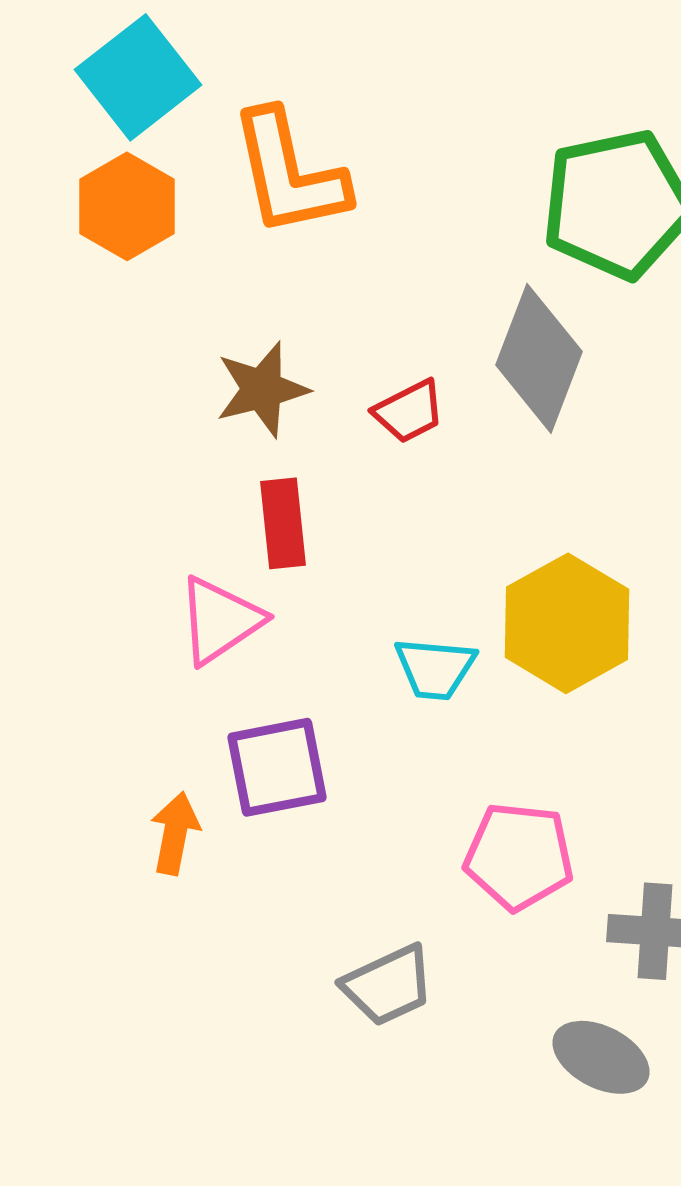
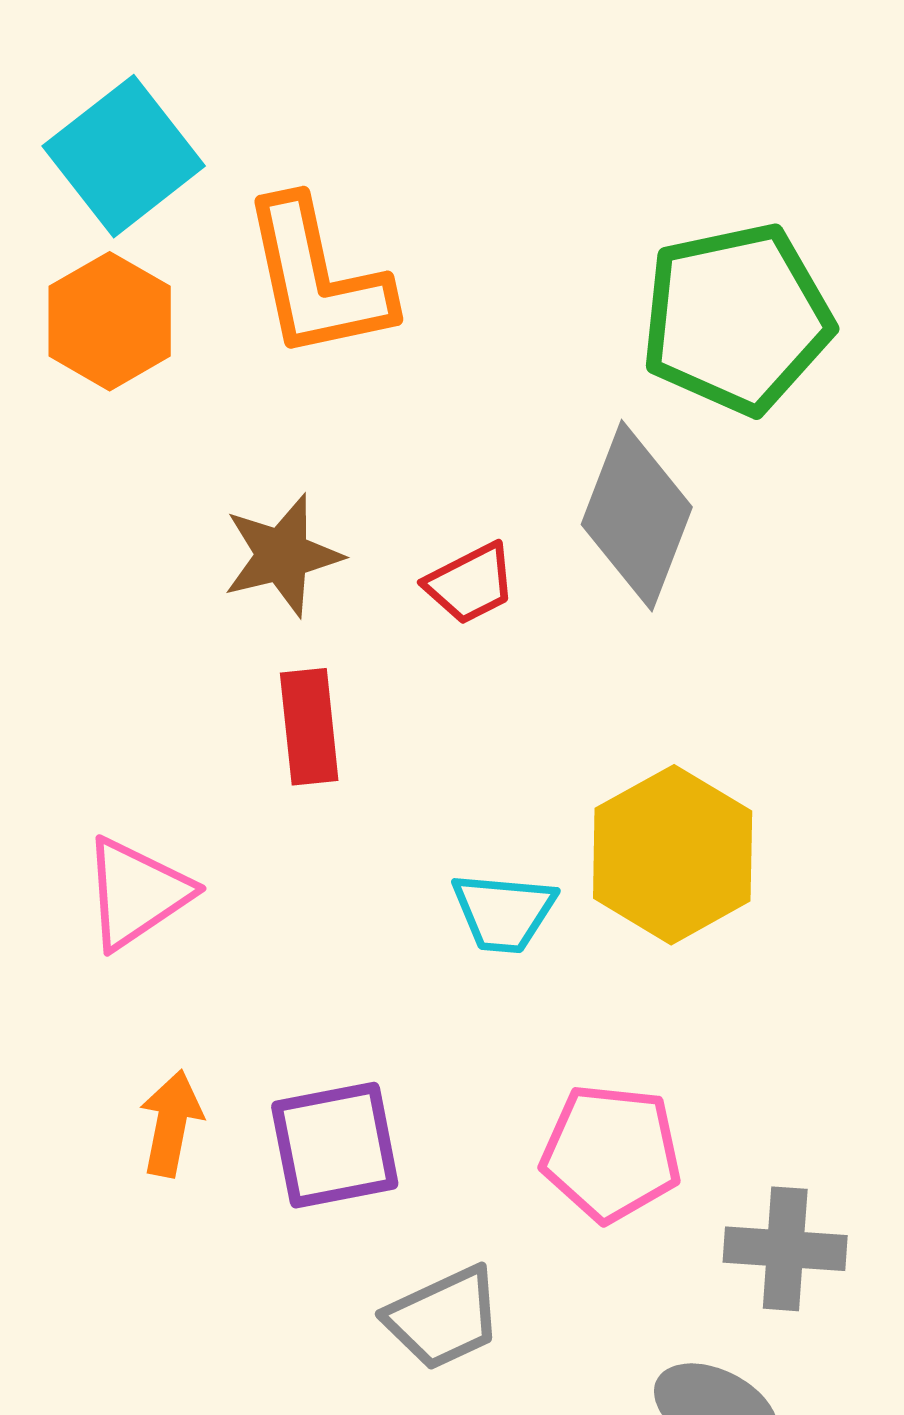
pink triangle: (220, 620) -> (136, 893), moved
purple square: (277, 767) -> (335, 1145), moved

